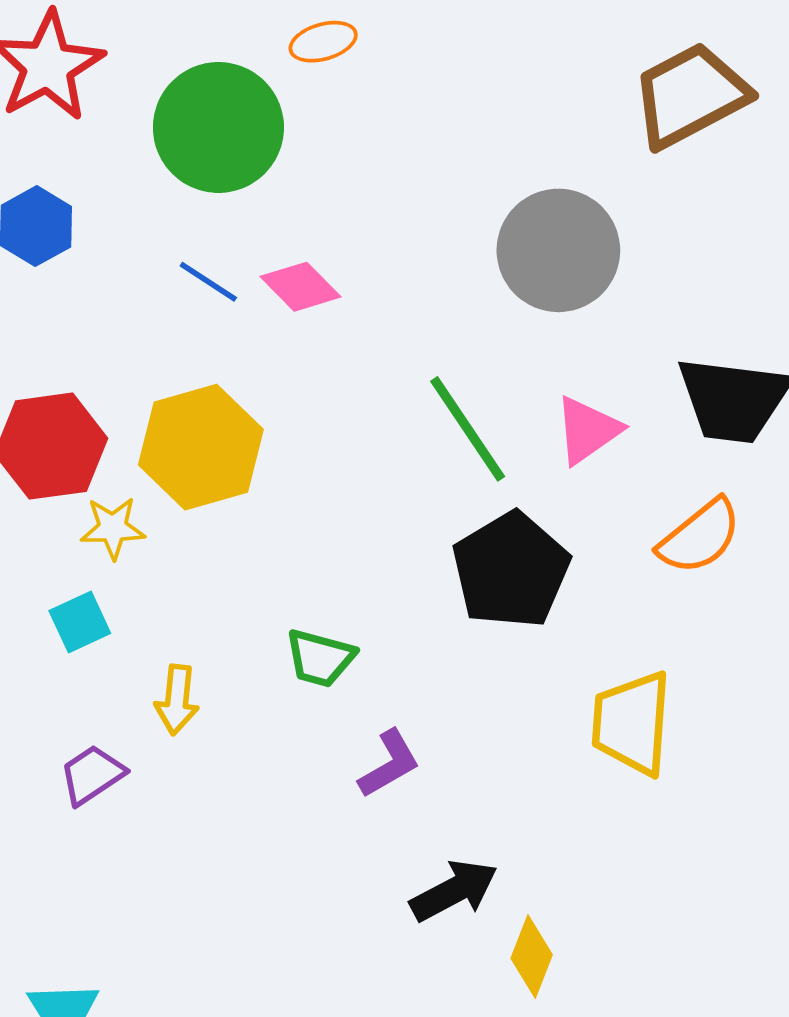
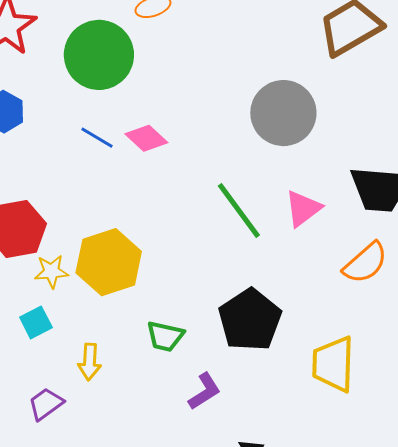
yellow hexagon: (201, 447) -> (109, 262), moved
black pentagon: (511, 570) -> (250, 320), moved

